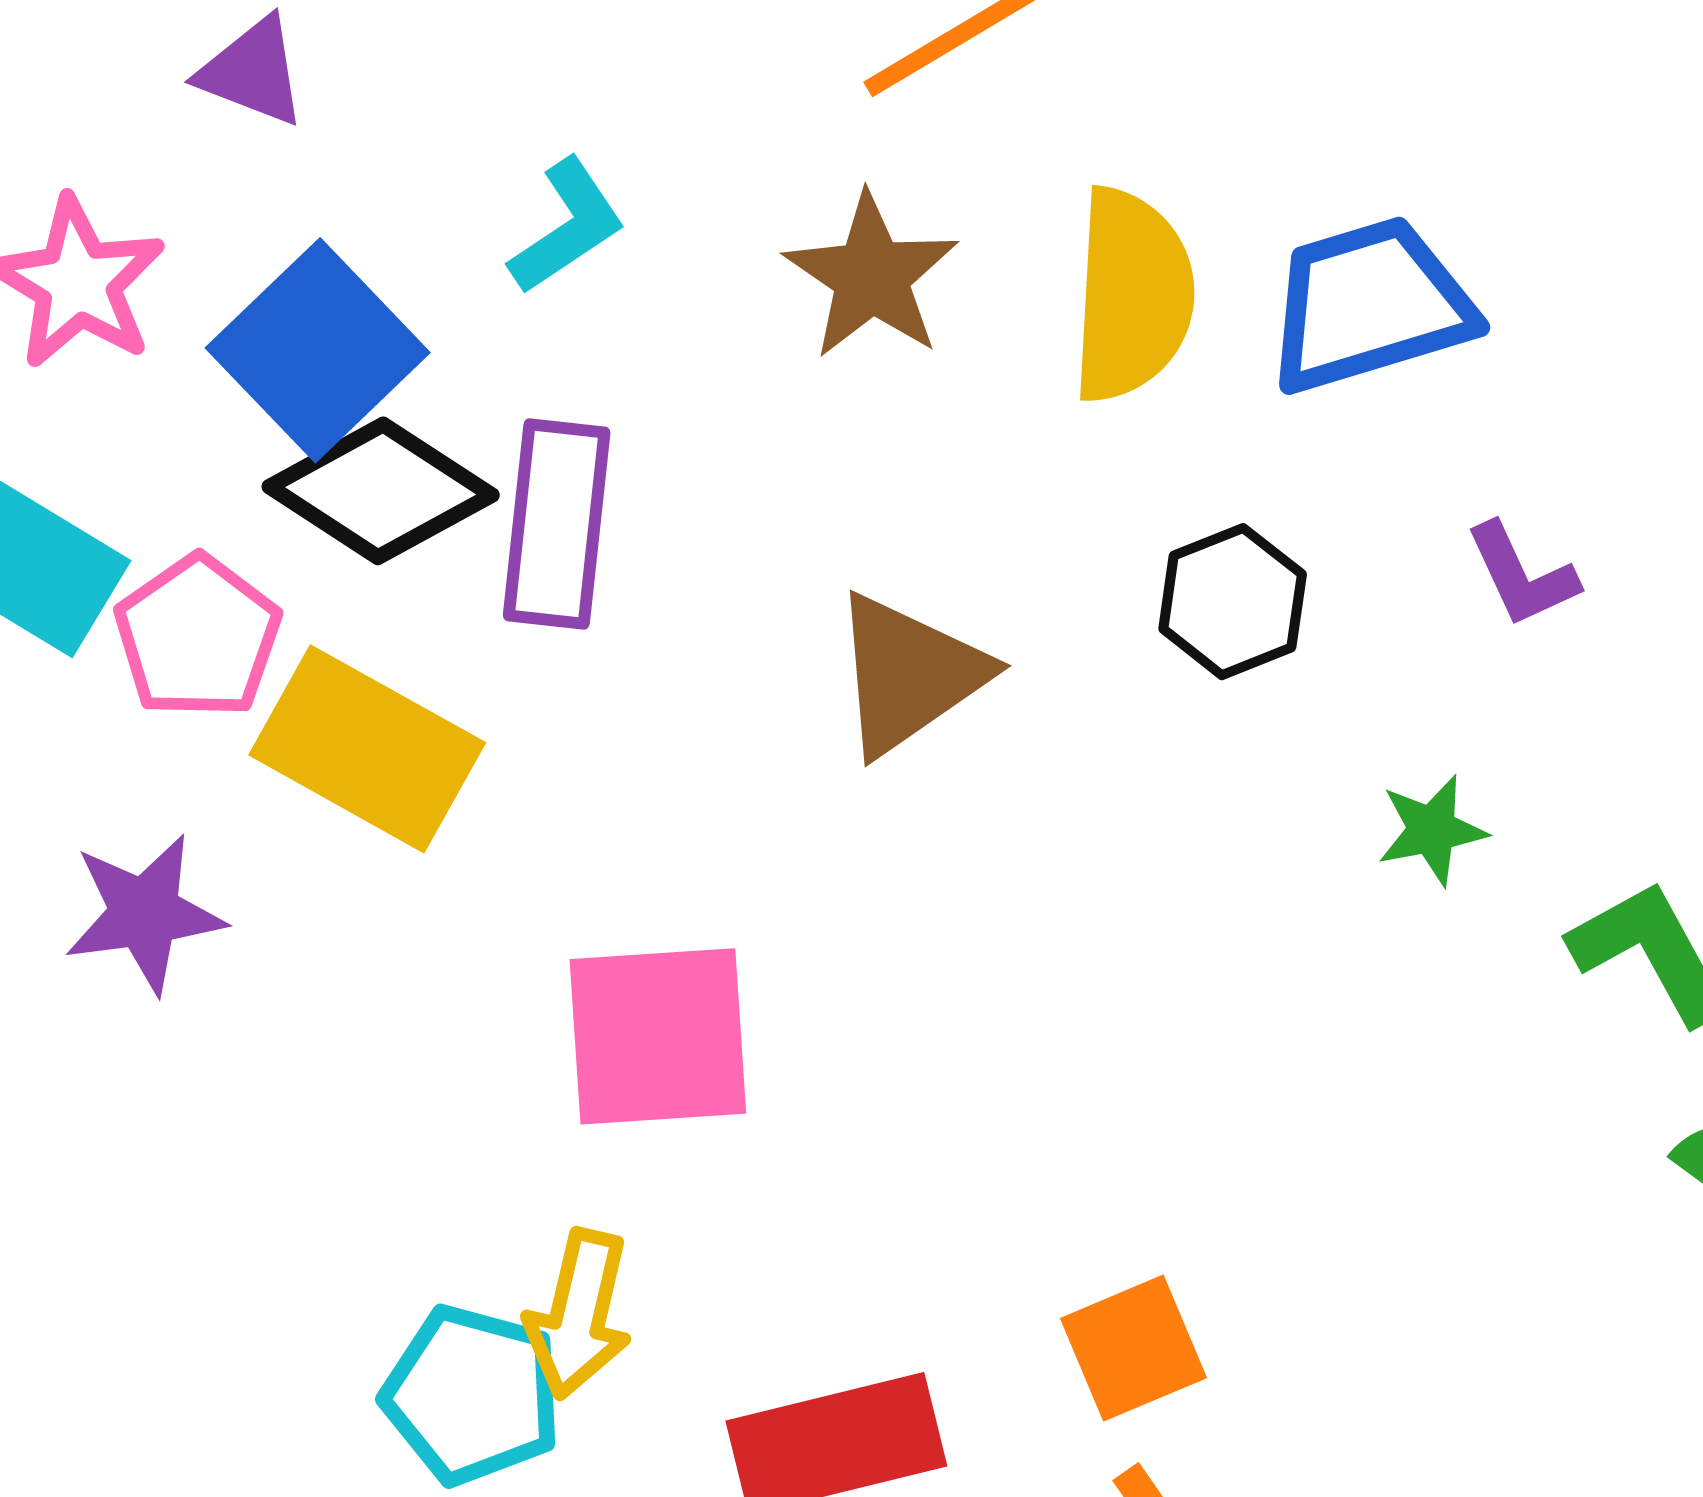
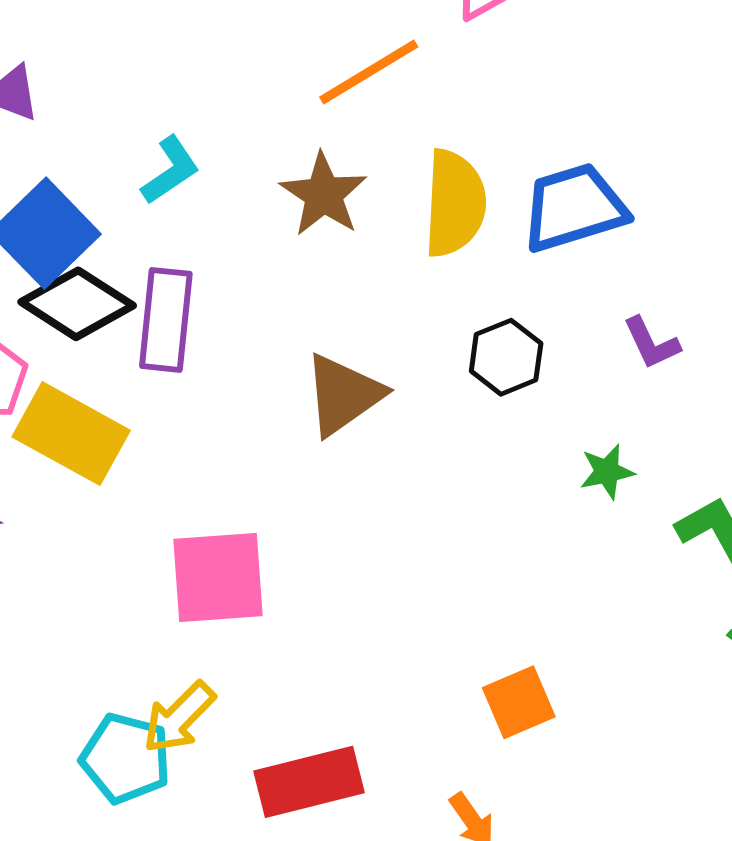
yellow arrow: (579, 1314) -> (179, 717), turned 32
orange square: (1133, 1348) -> (519, 702), moved

